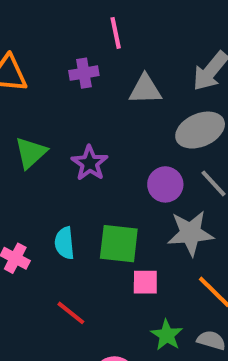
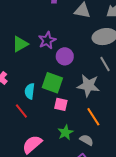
green triangle: (31, 153) -> (20, 44), moved
purple circle: (165, 184) -> (65, 56), moved
cyan semicircle: (65, 243) -> (30, 91), moved

